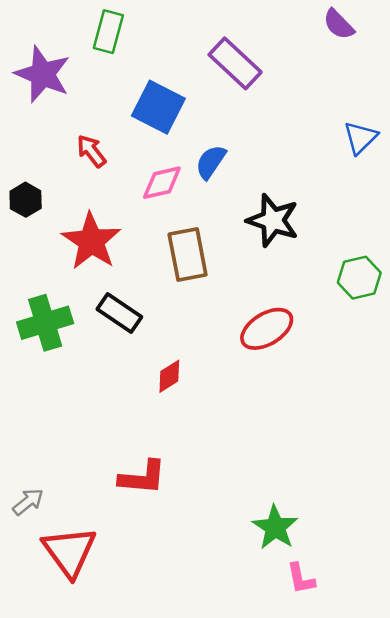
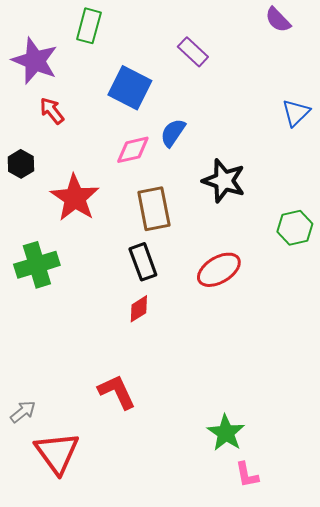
purple rectangle: (235, 63) -> (193, 52), size x0.7
red arrow: (91, 151) -> (52, 111), moved
black rectangle: (119, 313) -> (143, 262), moved, turned 36
red L-shape: (142, 477) -> (117, 392), turned -120

